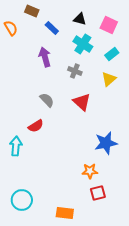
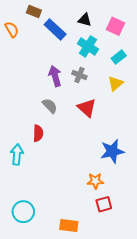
blue rectangle: (52, 28) -> (55, 29), size x1.5
purple arrow: (45, 57) -> (55, 76), moved
red semicircle: (36, 126) -> (38, 133), turned -56

